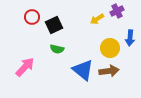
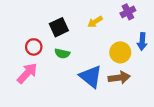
red circle: (32, 17) -> (34, 47), moved
yellow arrow: (97, 19) -> (95, 22), moved

